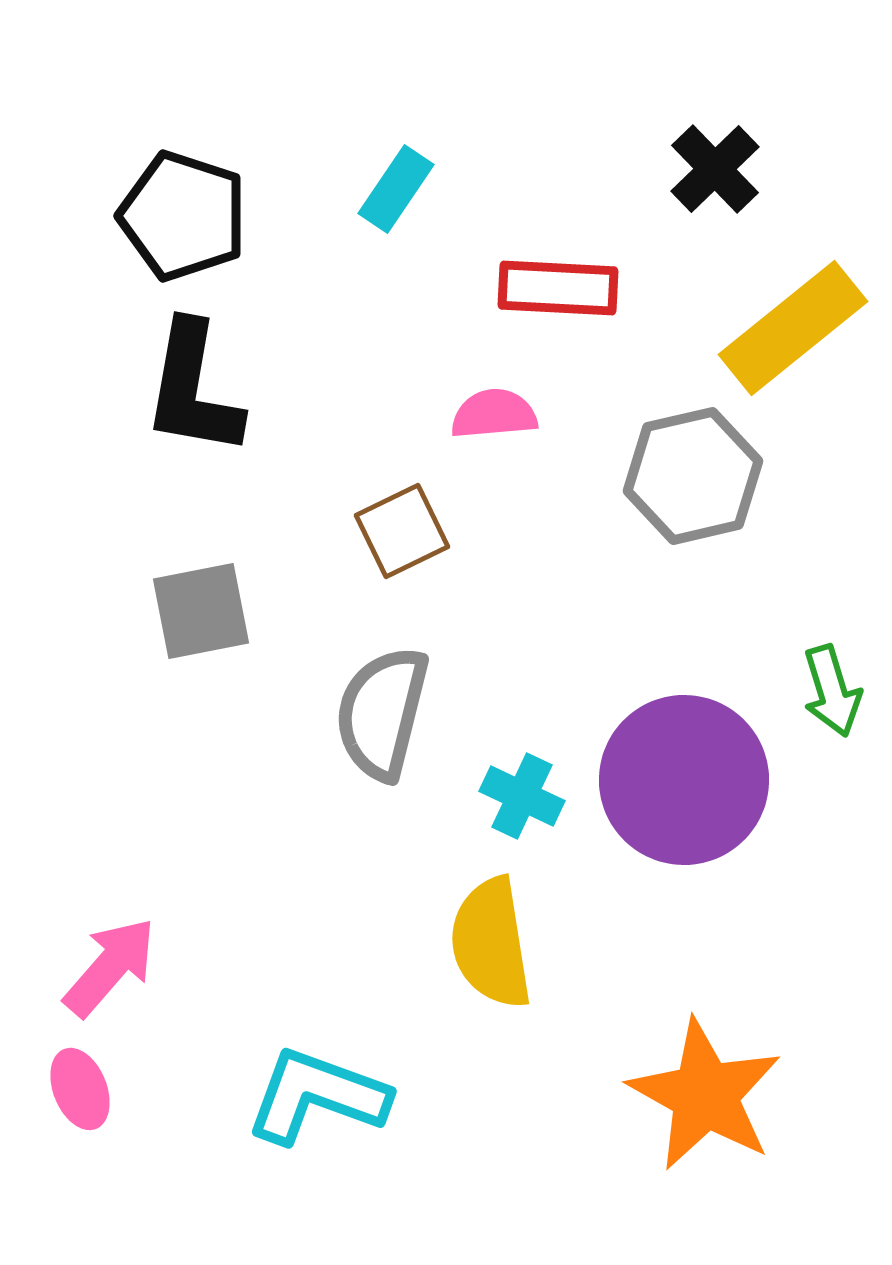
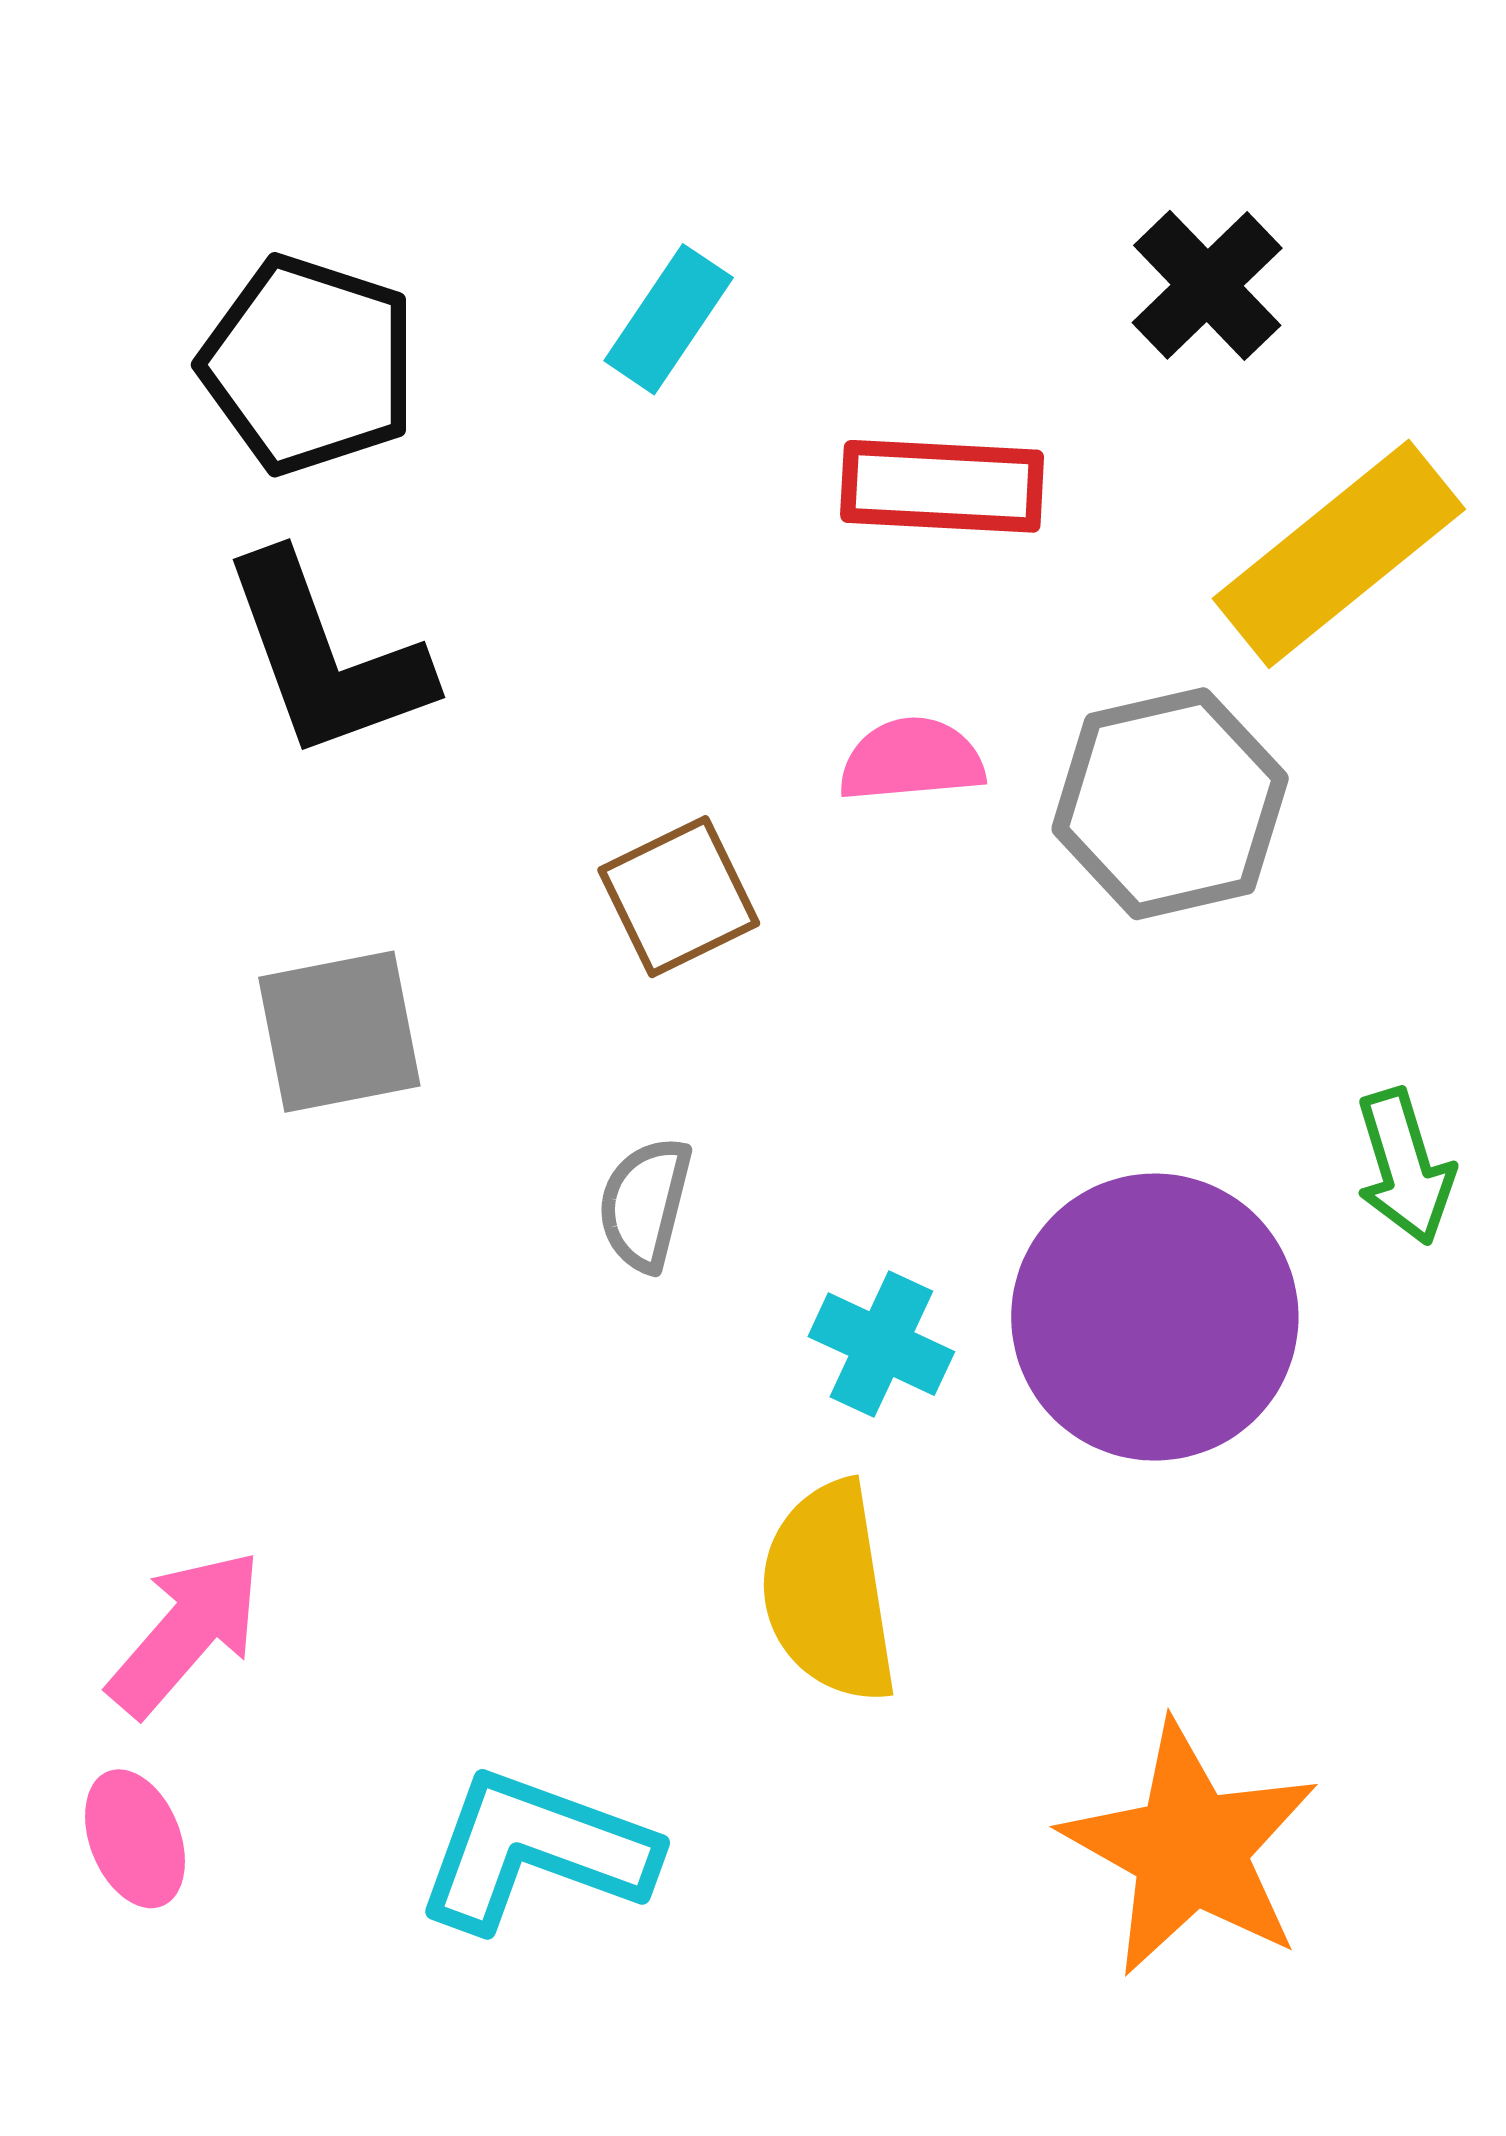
black L-shape: (193, 389) -> (326, 657), turned -30
pink semicircle: (494, 414) -> (912, 760), moved
gray semicircle: (382, 713) -> (645, 1204), size x0.6

